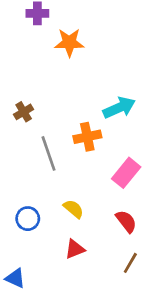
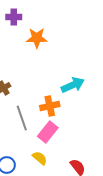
pink rectangle: (126, 173) -> (48, 132), moved

